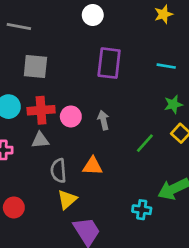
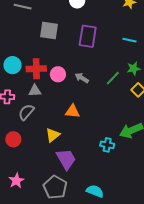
gray square: (35, 66) -> (49, 31), moved
gray arrow: (103, 120) -> (82, 78), turned -48
green line: (145, 143) -> (113, 78), moved
gray semicircle: (58, 171) -> (26, 112), moved, turned 42

